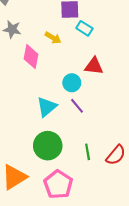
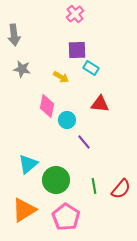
pink diamond: (31, 57) -> (47, 106), moved
cyan circle: (72, 83) -> (67, 120), moved
cyan triangle: (47, 107) -> (28, 164), moved

